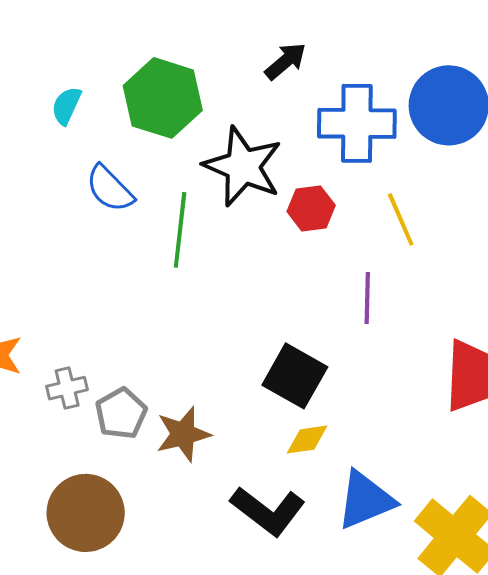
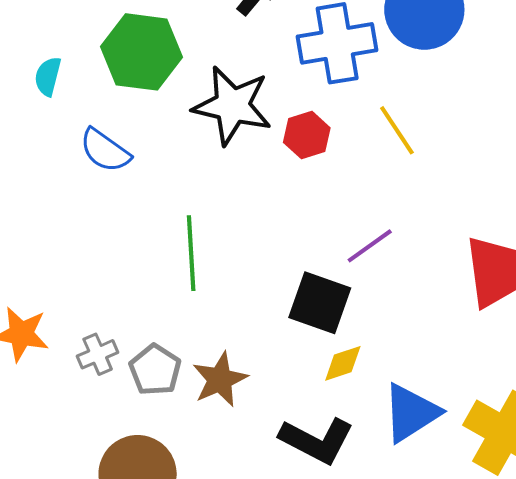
green line: (180, 230) -> (191, 253), moved
purple line: (367, 298) -> (370, 246), moved, turned 63

